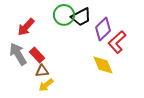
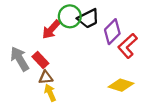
red arrow: (26, 27) -> (51, 29), moved
yellow diamond: (103, 65) -> (121, 85), moved, turned -50
yellow arrow: (46, 85) -> (50, 93), turned 105

